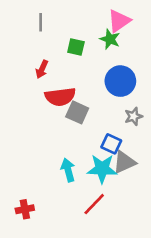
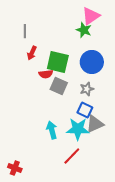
gray line: (41, 22) -> (25, 31), moved
green square: (76, 47) -> (58, 62), moved, size x1.6
red semicircle: (60, 97) -> (46, 74), size x0.6
gray star: (133, 116) -> (87, 89), moved
red cross: (25, 209) -> (15, 168), moved, turned 32

